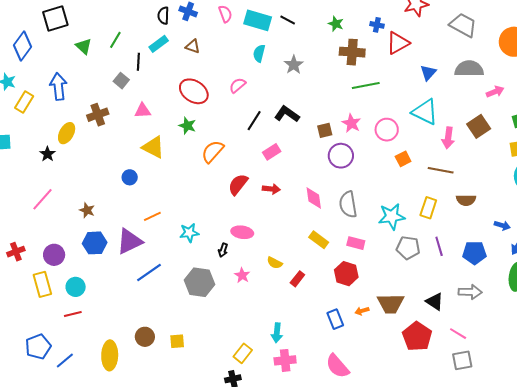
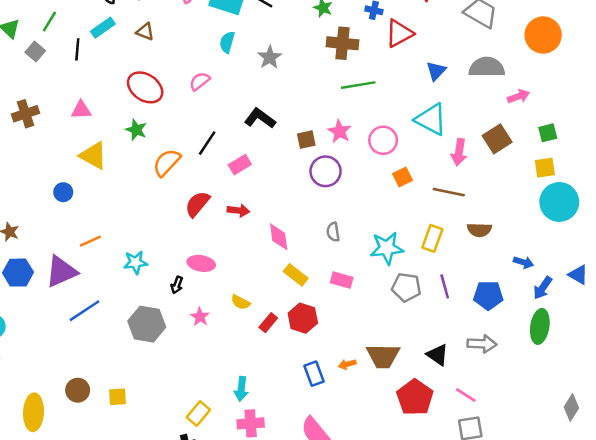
gray square: (121, 81) -> (35, 51), moved
black line: (254, 121) -> (207, 143), moved
pink diamond: (314, 198) -> (279, 237), moved
gray semicircle: (348, 204) -> (333, 232), size x0.6
red hexagon: (346, 274) -> (303, 318), moved

